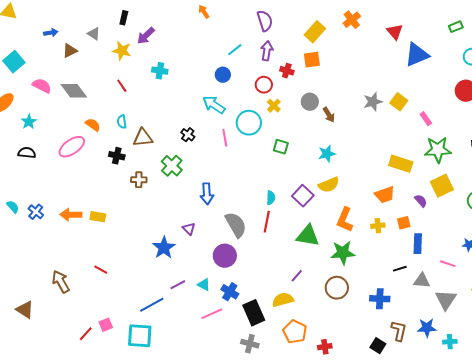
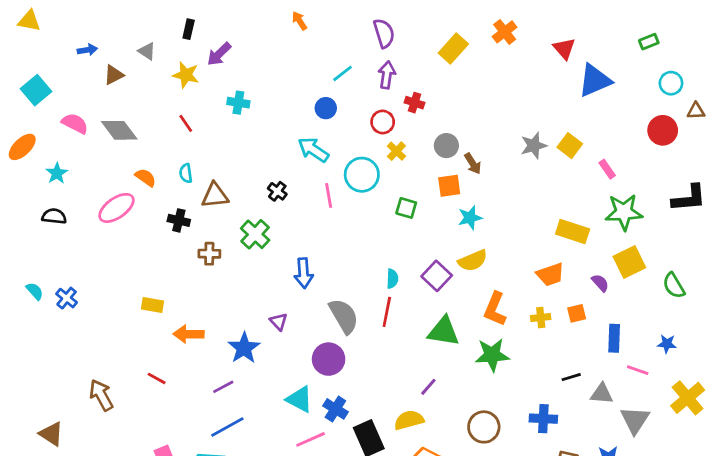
orange square: (312, 60) -> (449, 186), moved
orange arrow: (71, 215) -> (189, 334), moved
blue rectangle: (418, 244) -> (614, 338), moved
purple line: (178, 285) -> (223, 387), moved
cyan triangle: (204, 285) -> (299, 399), size x1.5
brown circle: (337, 288) -> (484, 427), moved

